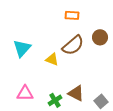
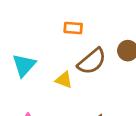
orange rectangle: (72, 15) -> (73, 28), moved

